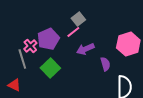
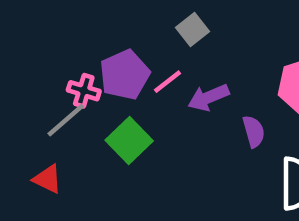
pink line: (73, 32) -> (168, 82), moved
pink cross: (30, 46) -> (84, 91), turned -32
gray line: (22, 59) -> (66, 120), turned 66

